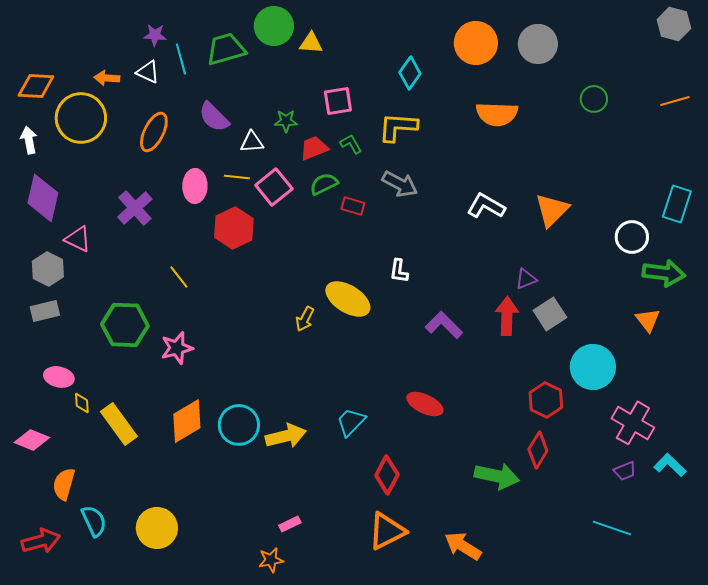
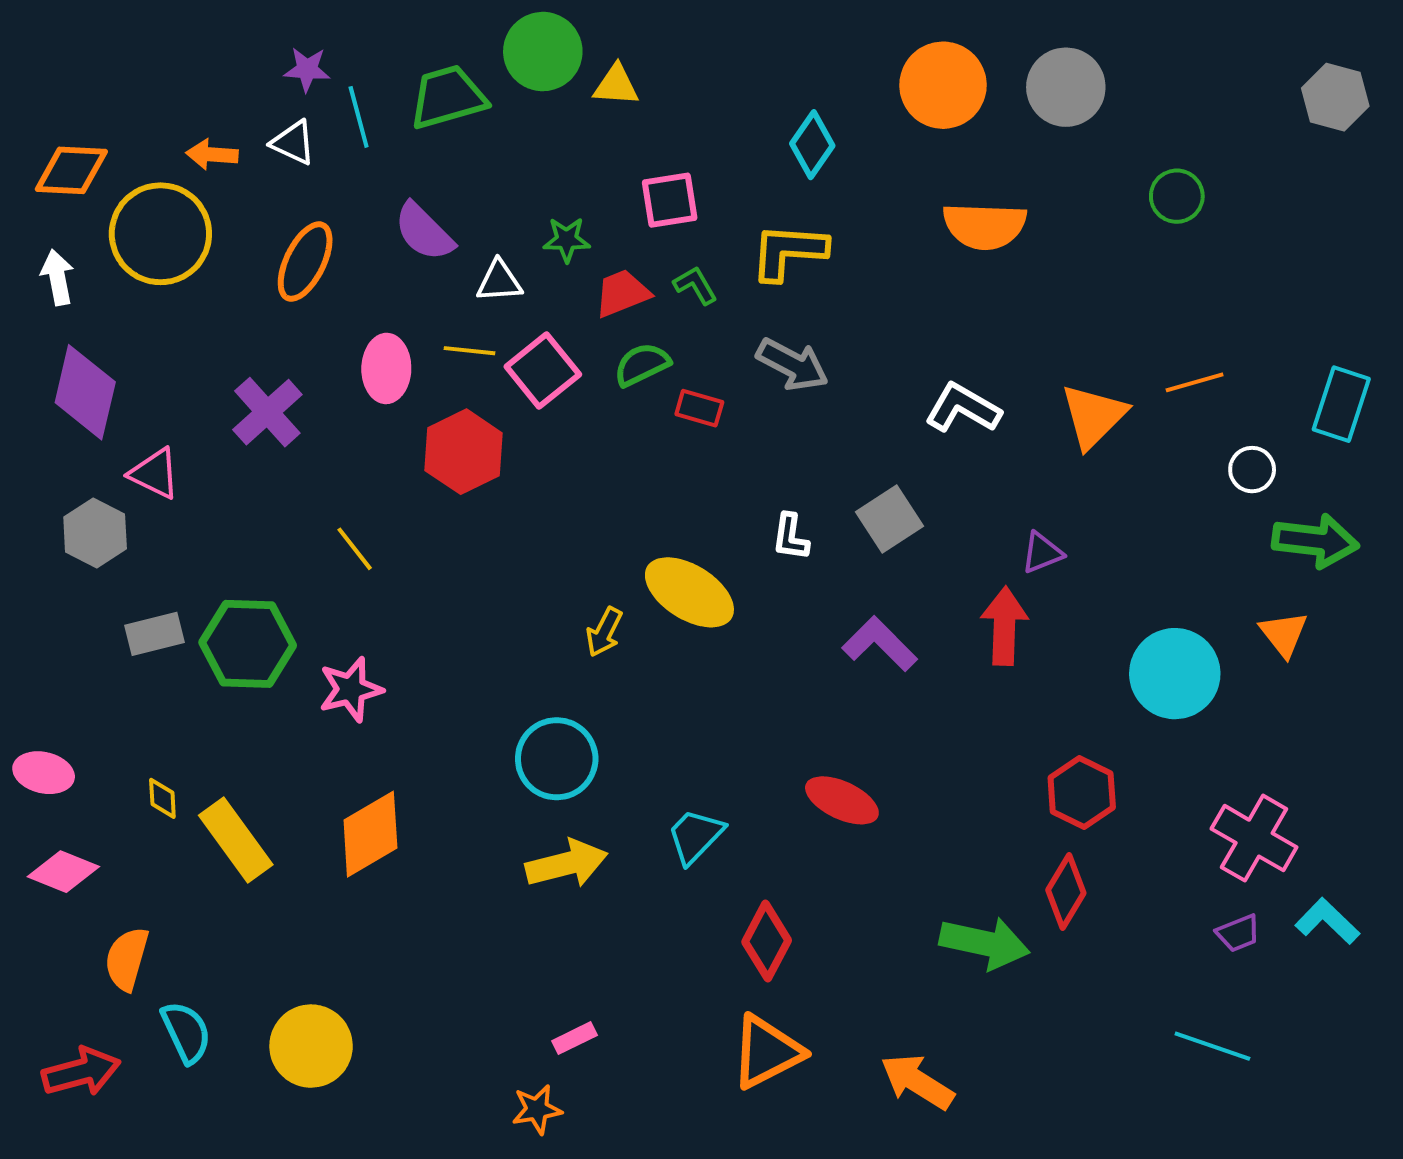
gray hexagon: (674, 24) -> (1335, 97), moved
orange line: (675, 101) -> (1195, 382), moved
white circle: (632, 237) -> (1252, 470), size x0.7
gray rectangle: (45, 311) -> (155, 634), moved
gray square: (550, 314) -> (890, 519), moved
cyan circle: (593, 367) -> (1175, 674), moved
pink ellipse: (59, 377) -> (44, 773), moved
cyan circle: (239, 425) -> (557, 759), moved

